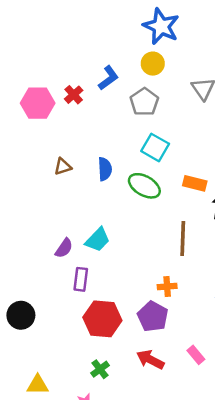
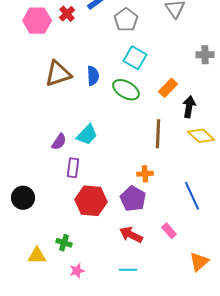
brown triangle: (63, 167) -> (58, 74), size x1.8
orange rectangle: (195, 183) -> (168, 88), turned -60
green cross: (100, 369) -> (64, 243), moved, turned -35

